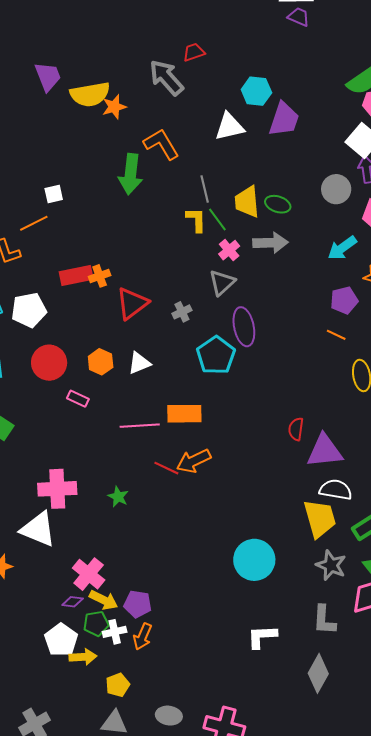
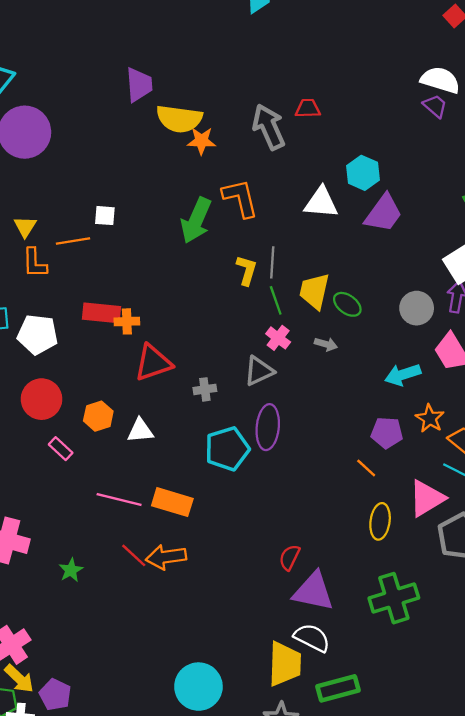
yellow L-shape: (196, 220) -> (247, 270), moved
gray arrow: (270, 243) -> (326, 344), size x0.6
pink cross: (229, 250) -> (278, 338), turned -30

